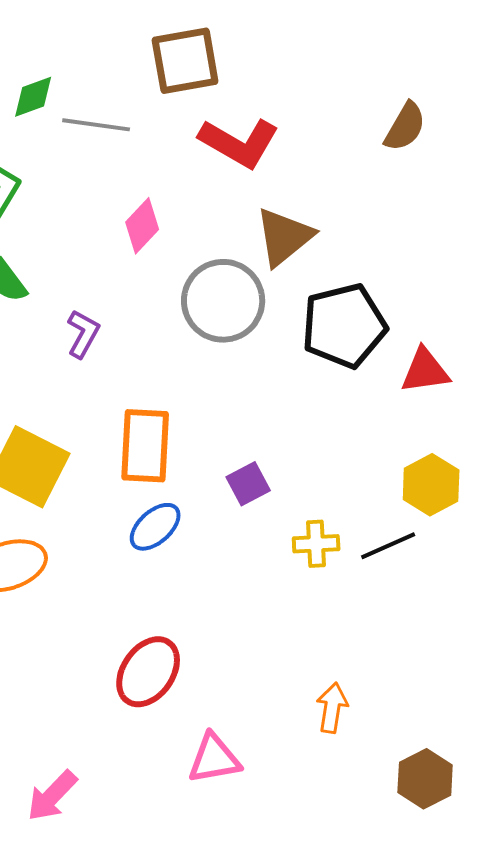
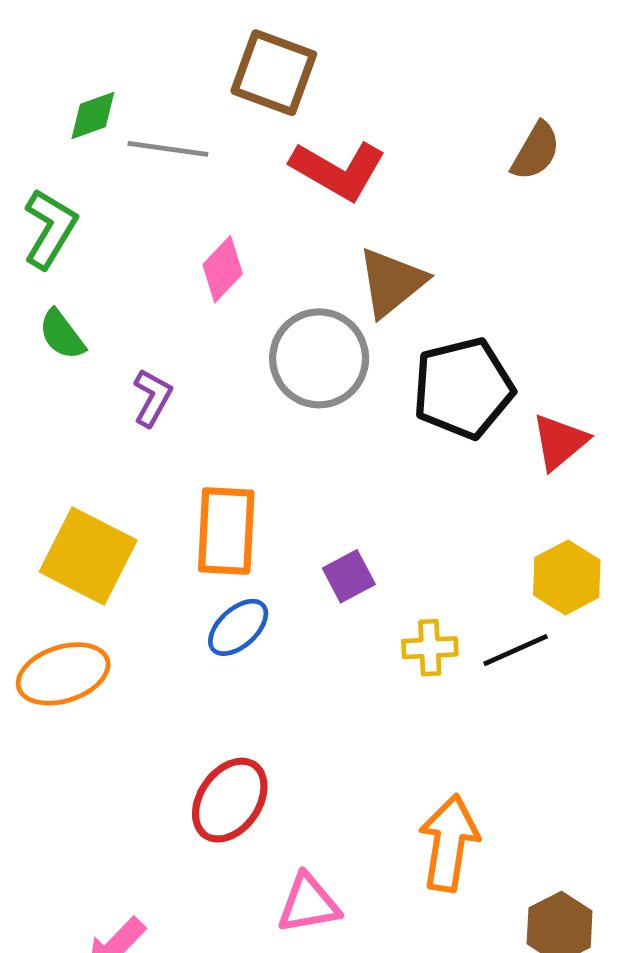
brown square: (185, 61) -> (274, 73), turned 30
red triangle: (425, 371) -> (560, 442), turned -32
orange arrow: (332, 708) -> (449, 843), size x1.6

